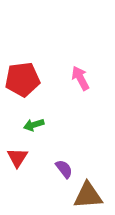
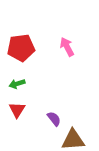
green arrow: (34, 125) -> (17, 84), moved

